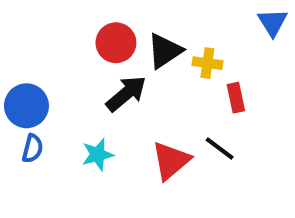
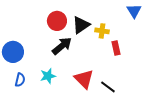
blue semicircle: (33, 148) -> (20, 80), moved
black line: (220, 148) -> (108, 87), moved
red triangle: (171, 161) -> (84, 79), turned -35

